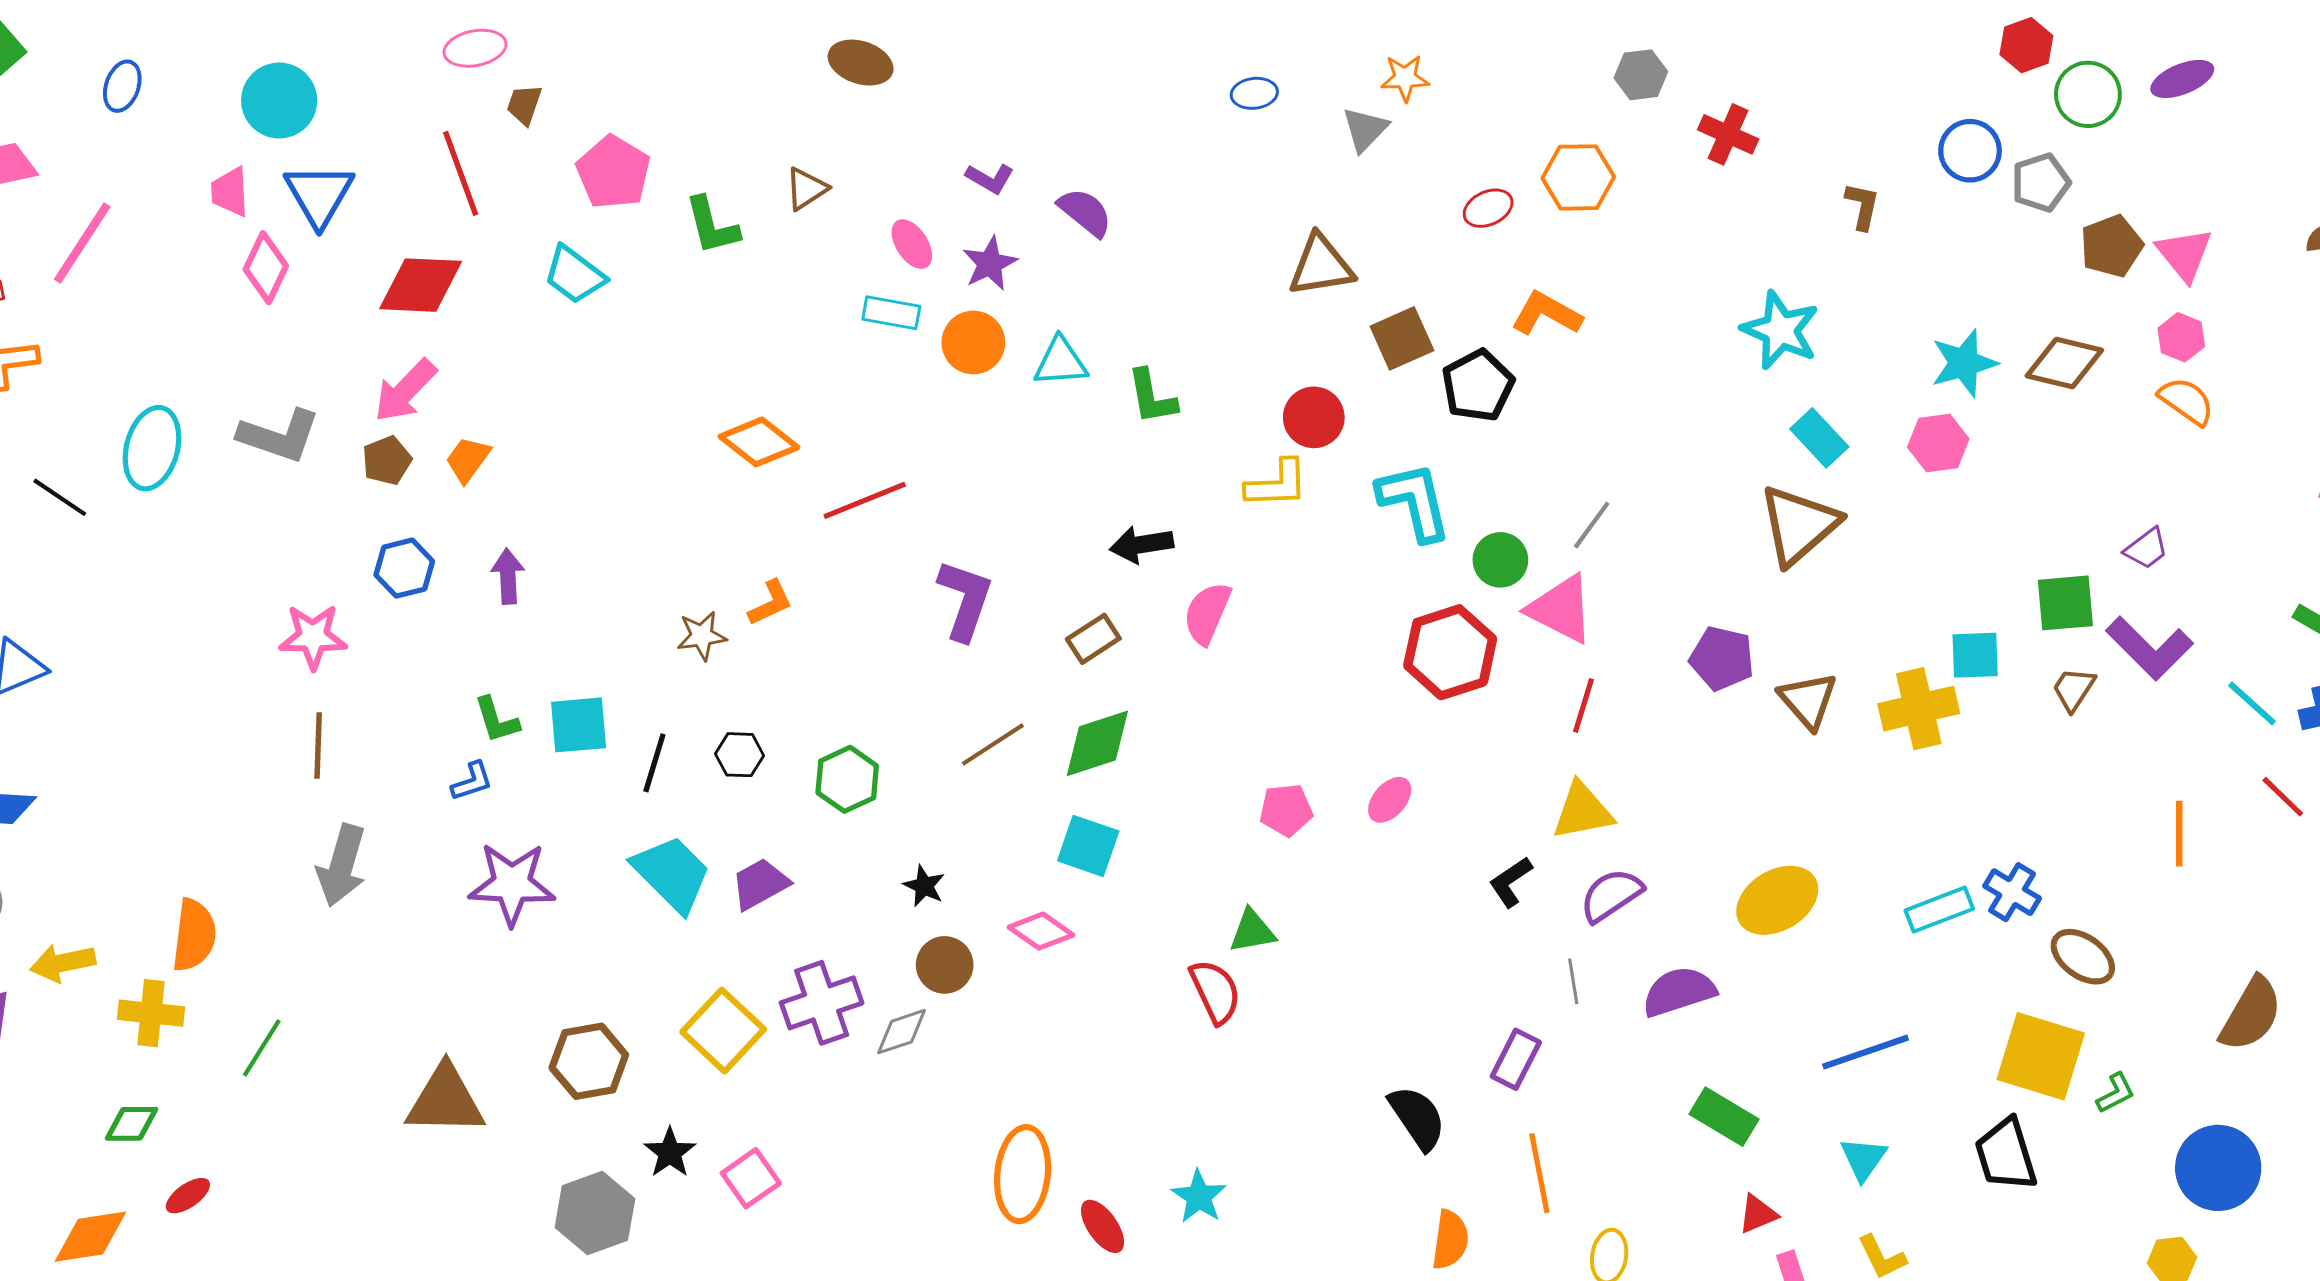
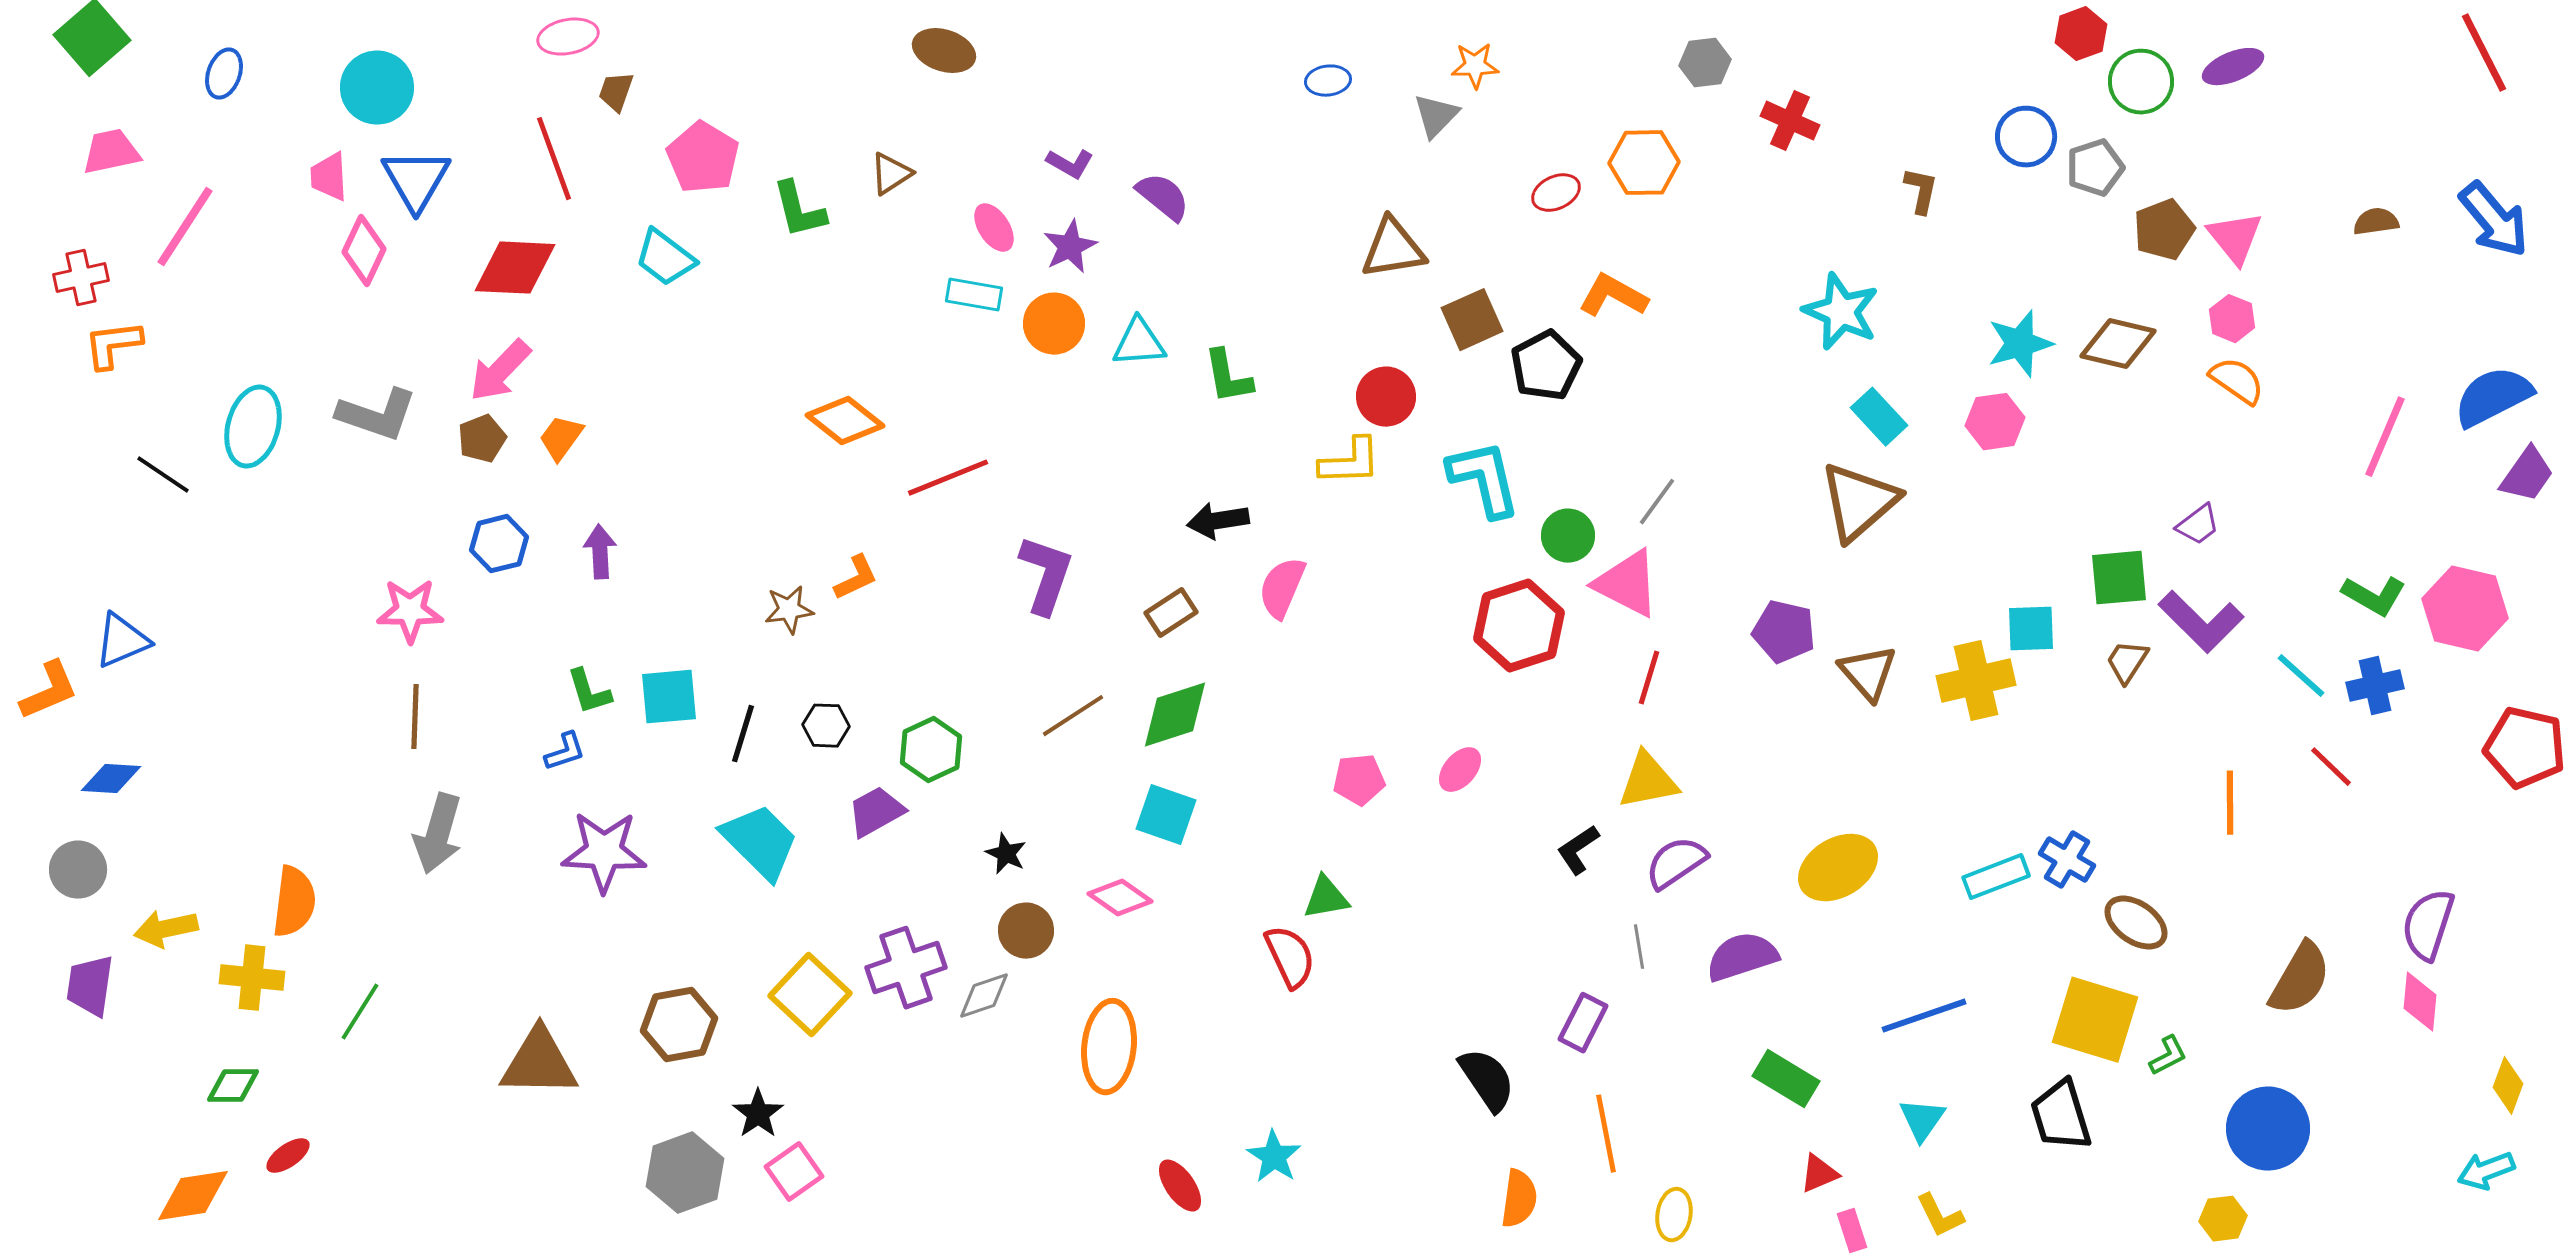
purple trapezoid: (760, 884) -> (876, 812), moved
orange ellipse: (1023, 1174) -> (1109, 1047), moved
pink square: (751, 1178) -> (794, 1172), moved

